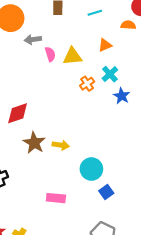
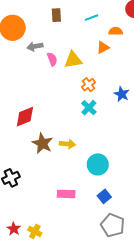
orange semicircle: (128, 25) -> (116, 31), moved
cyan cross: (110, 74) -> (89, 108), moved
blue square: (106, 192) -> (104, 196), moved

